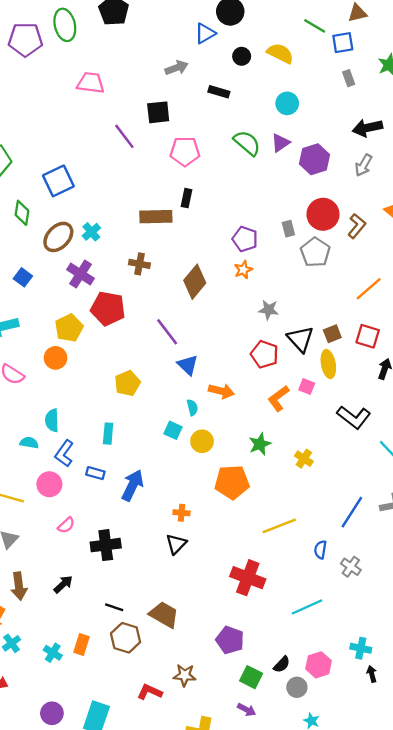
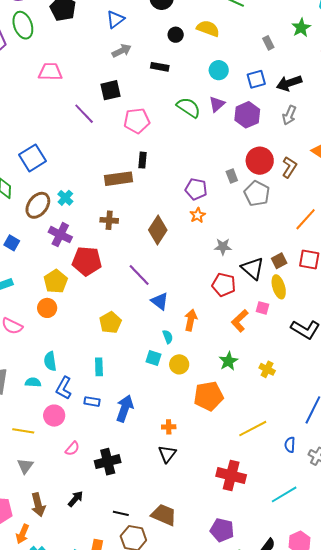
blue triangle: (205, 33) -> (115, 19), moved
blue square: (343, 43) -> (256, 79), moved
orange arrow: (221, 391) -> (191, 320), turned -85

